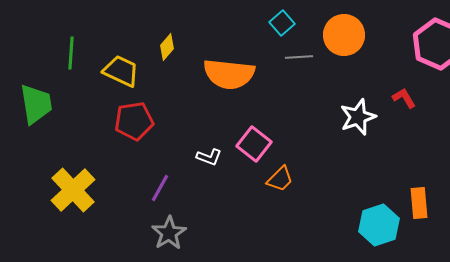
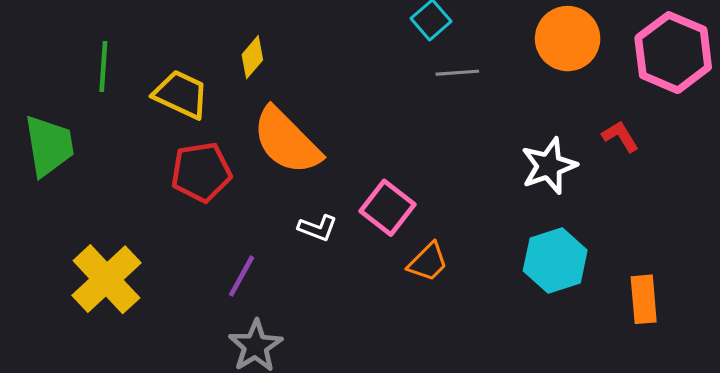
orange circle: (344, 35) -> (568, 39), moved
orange semicircle: (229, 74) -> (287, 141), moved, turned 39
cyan hexagon: (379, 225) -> (555, 261), moved

